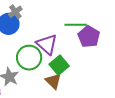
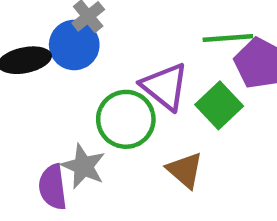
green square: (59, 65) -> (219, 105), moved

